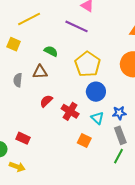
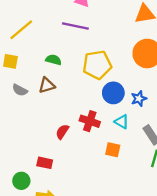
yellow pentagon: (88, 64) -> (97, 65), turned -30
gray semicircle: (18, 80) -> (20, 90), moved, turned -56
red semicircle: (46, 101) -> (62, 132), moved
blue star: (119, 113) -> (139, 99), moved

